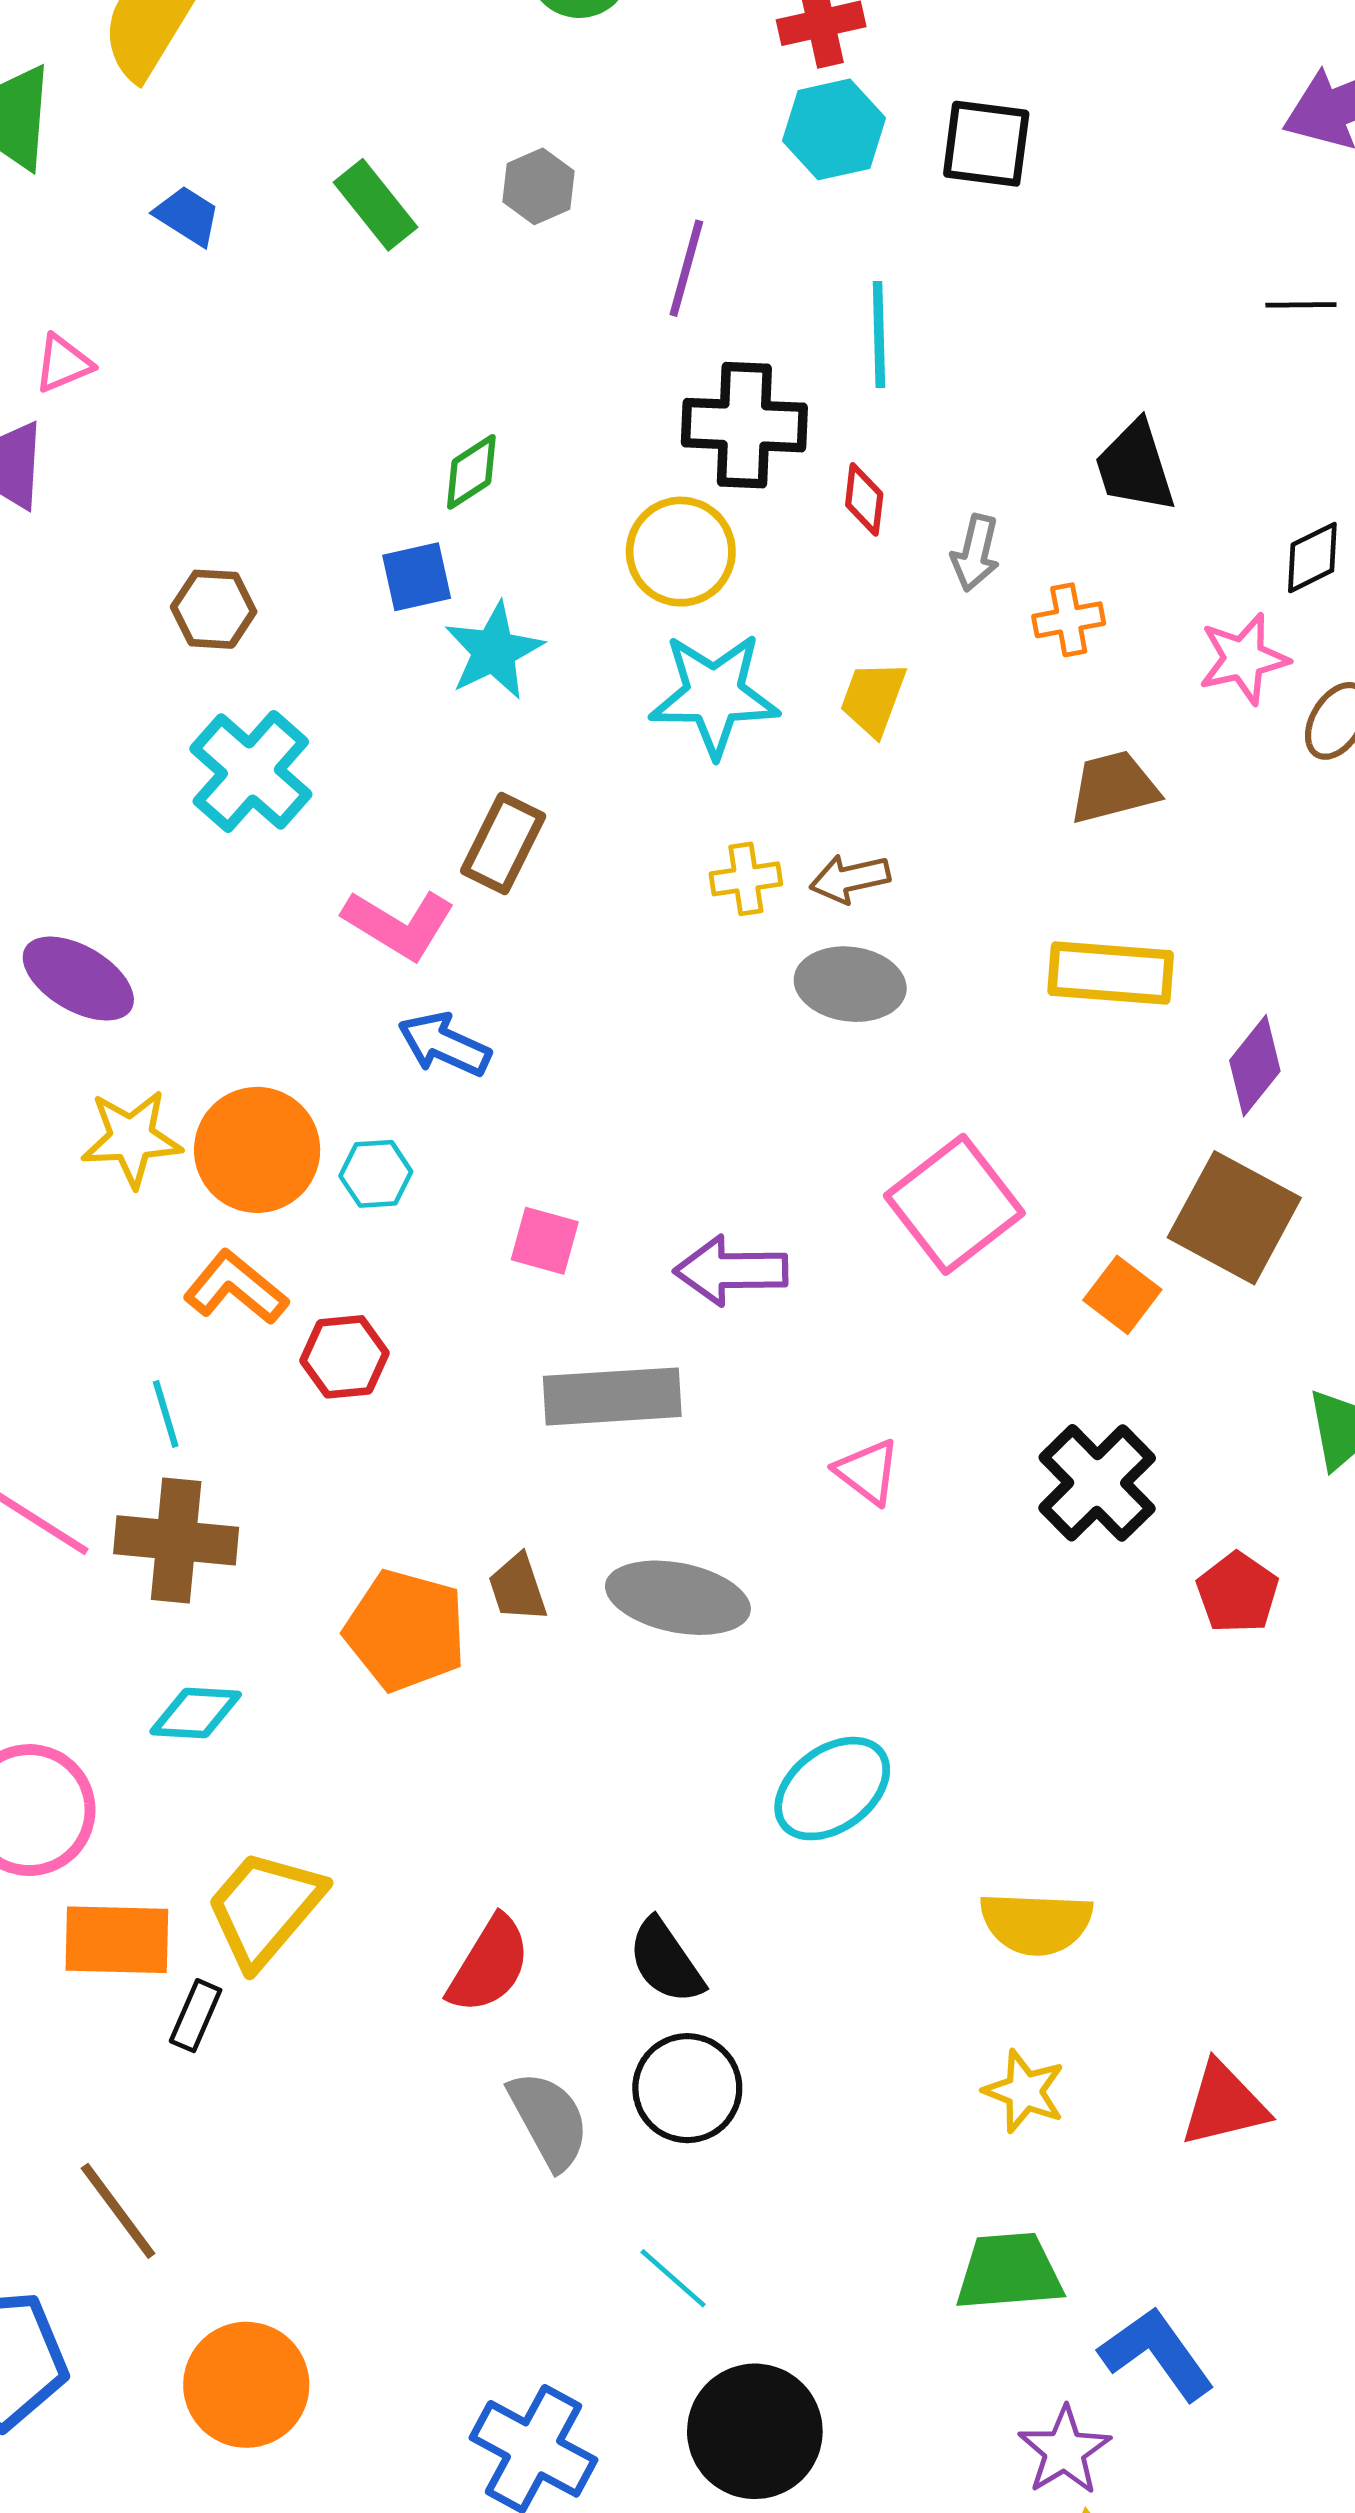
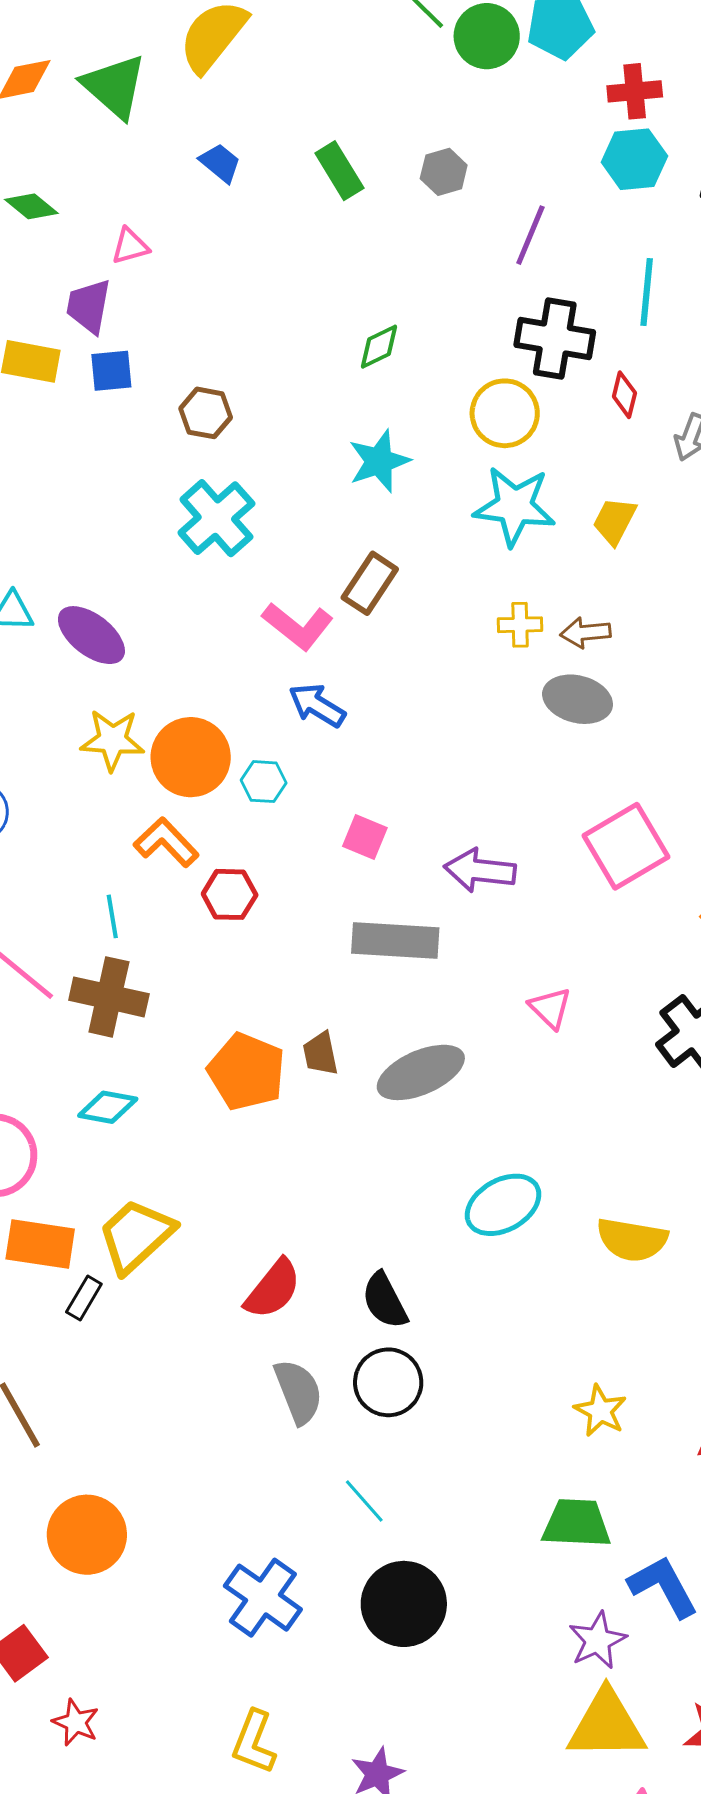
blue square: (417, 577) -> (111, 371), moved
gray ellipse: (678, 1598) -> (421, 1072), turned -42
yellow semicircle: (1036, 1923) -> (632, 1240), moved

